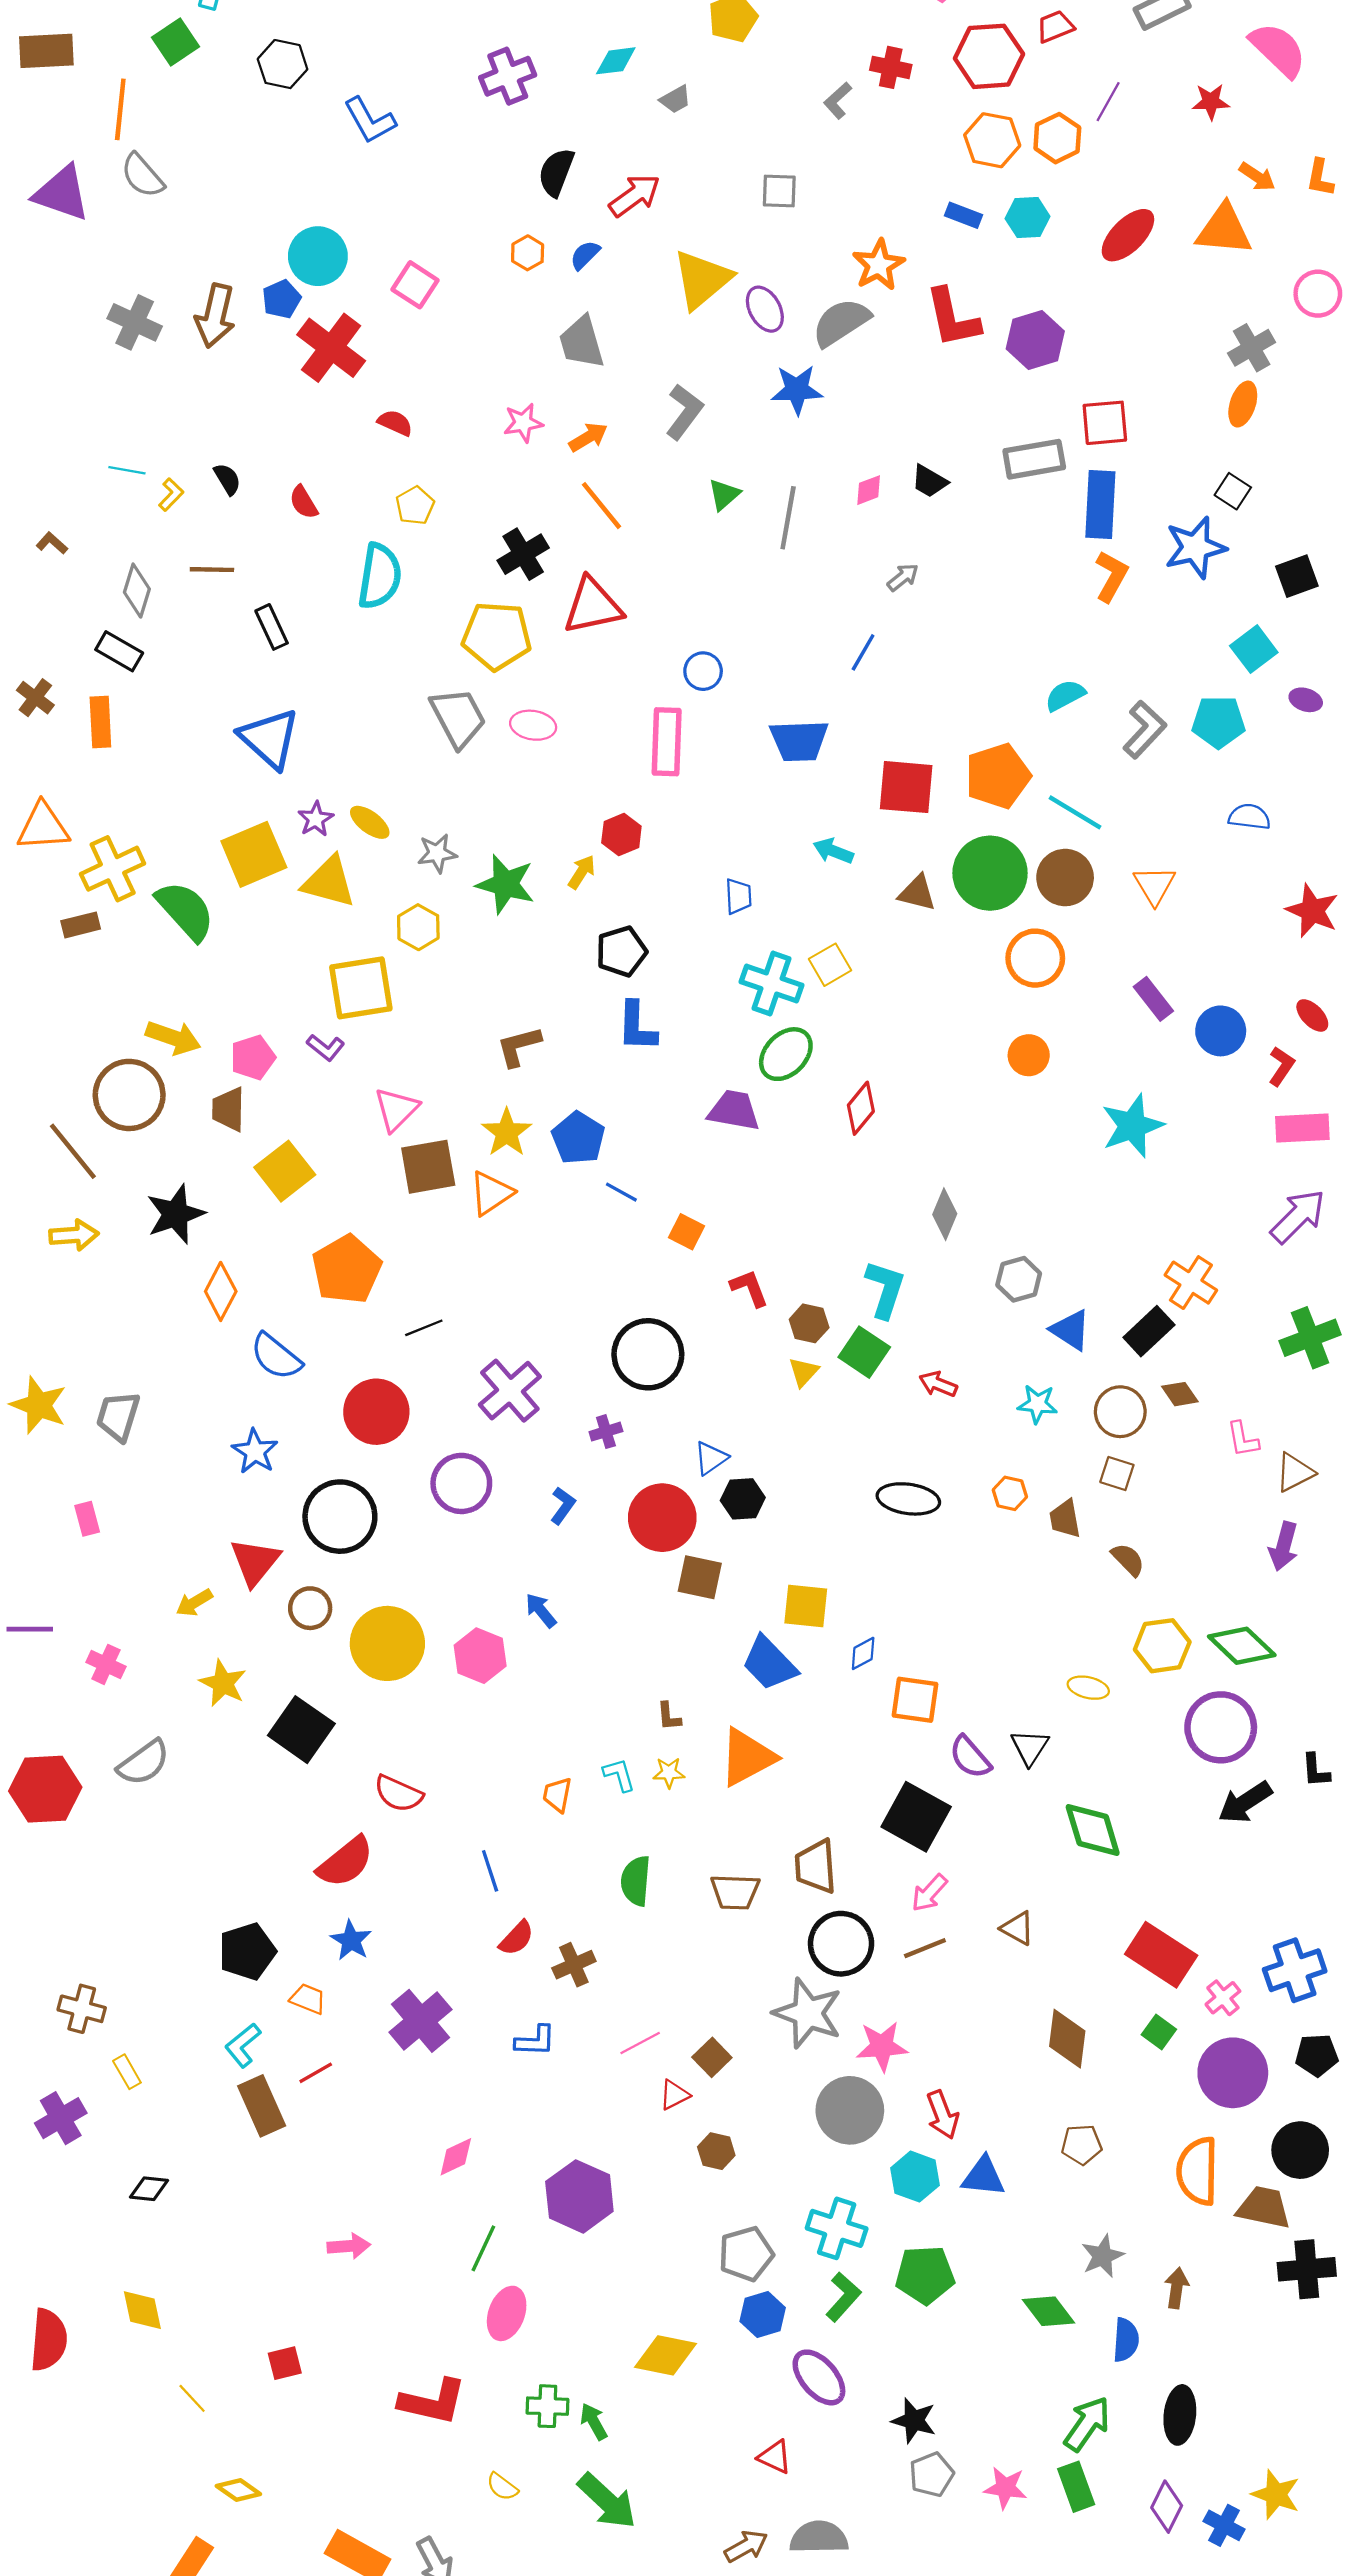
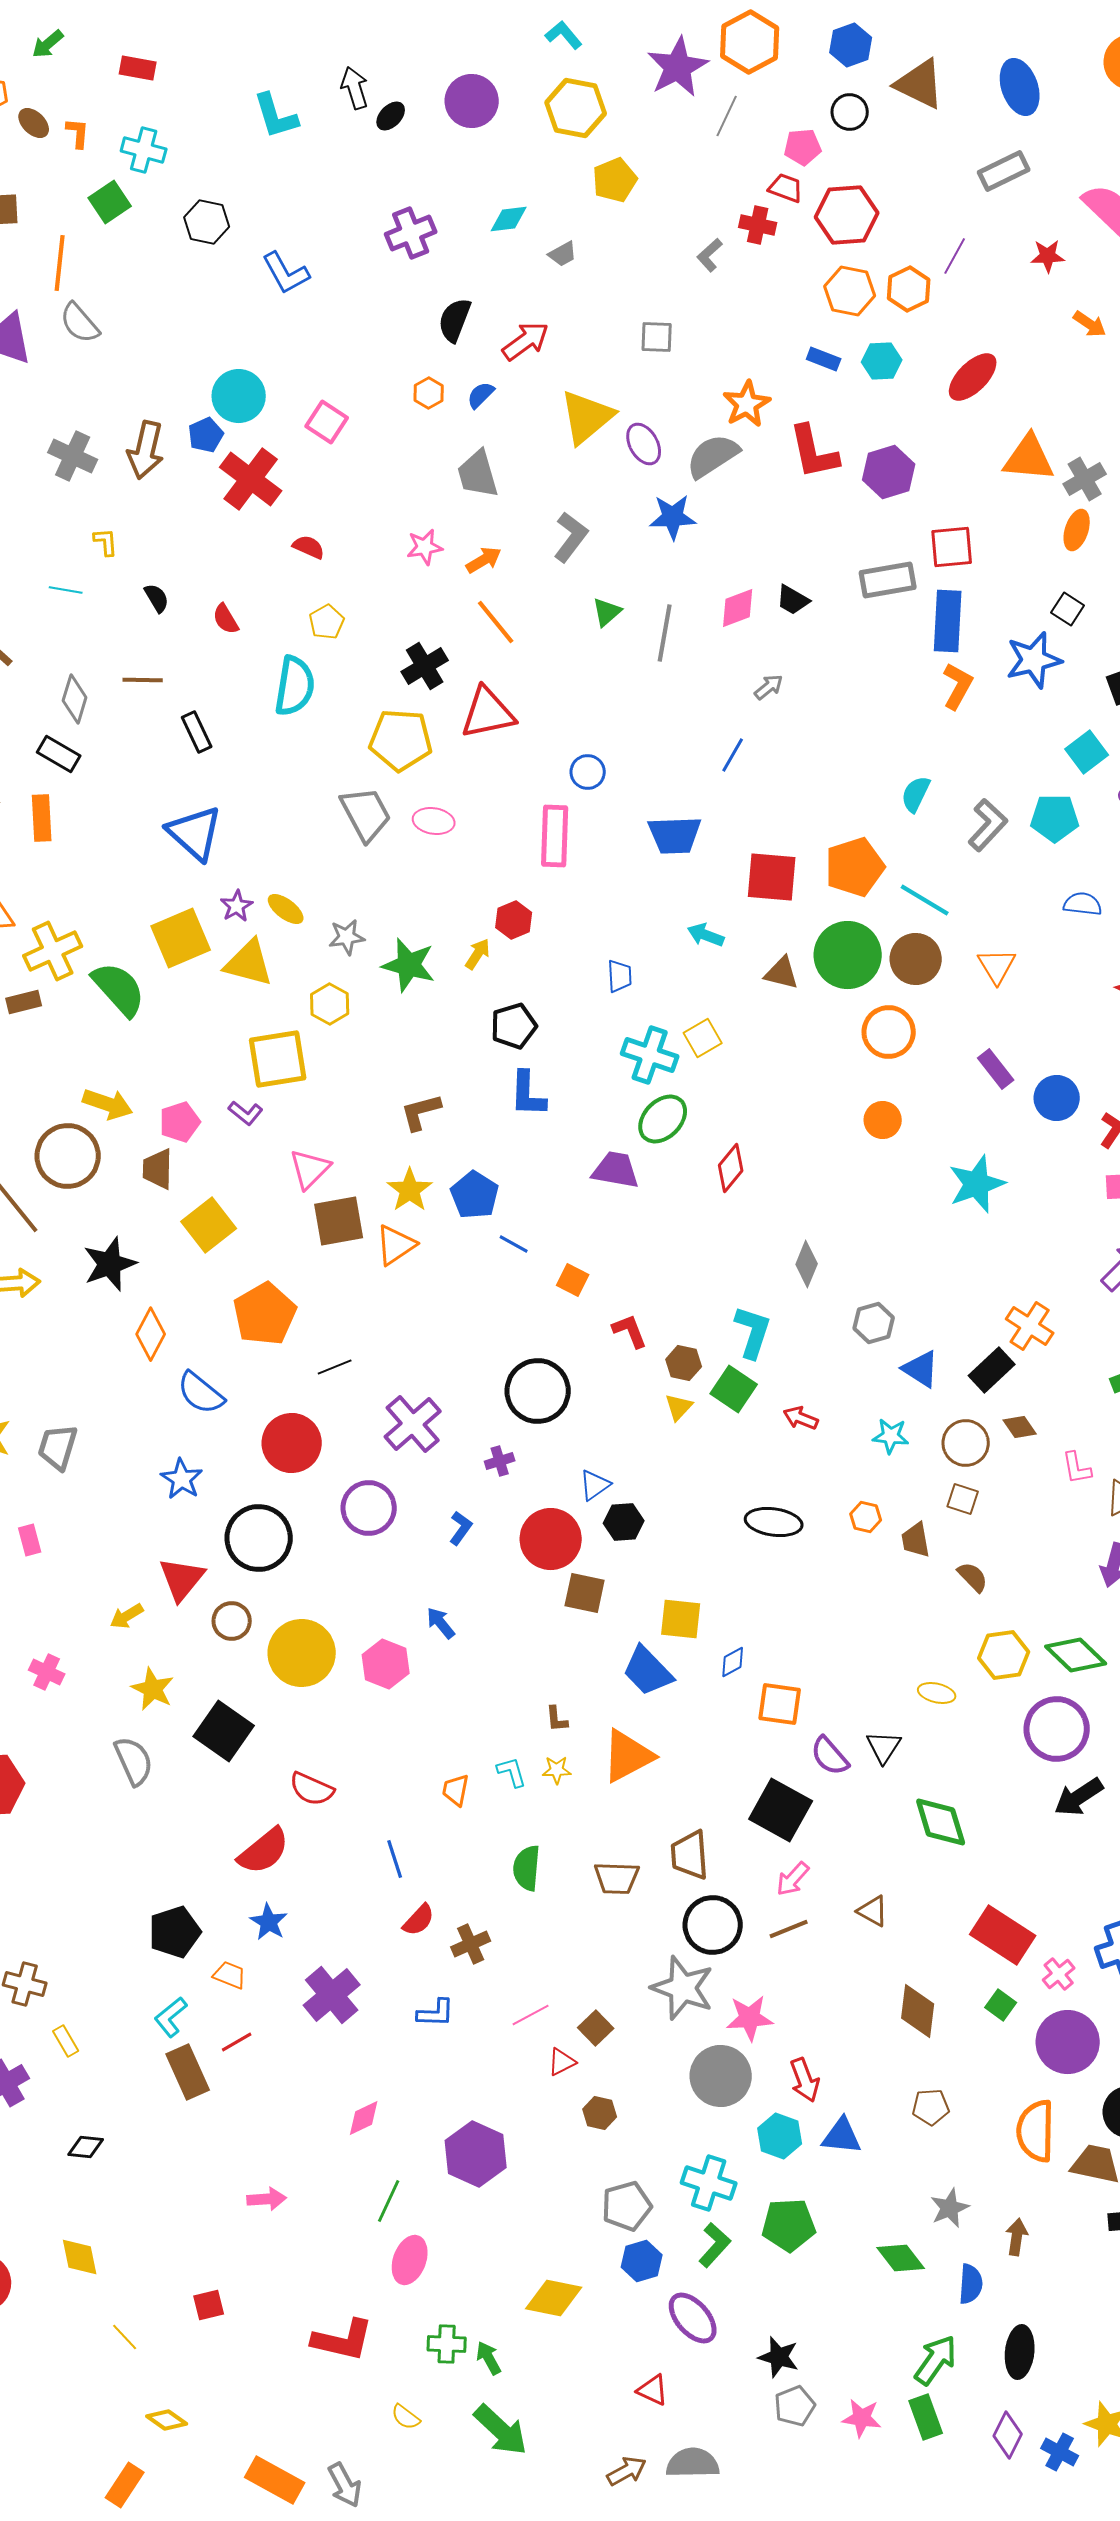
red trapezoid: (1055, 27) -> (786, 188), moved, turned 42
orange triangle: (1224, 230) -> (1029, 458), moved
pink diamond: (869, 490) -> (738, 608), size x1.4
yellow L-shape: (171, 495) -> (106, 542), moved, turned -48
cyan semicircle: (1065, 695) -> (916, 794), turned -36
gray semicircle: (143, 1763) -> (134, 1761), moved, turned -78

